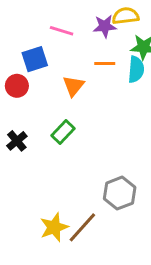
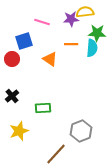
orange triangle: (73, 86) -> (50, 59), turned -35
green rectangle: (63, 132) -> (43, 108), moved, turned 42
yellow star: (54, 227) -> (19, 131), moved

